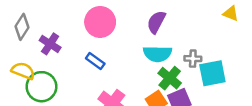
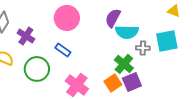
cyan semicircle: (157, 54) -> (127, 32), moved
cyan square: (212, 73) -> (167, 41), moved
green circle: (42, 87) -> (37, 69), moved

